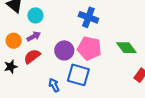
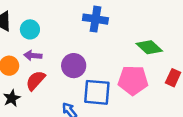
purple arrow: (34, 36) -> (33, 56), turned -136
pink pentagon: (89, 48) -> (133, 80), moved

